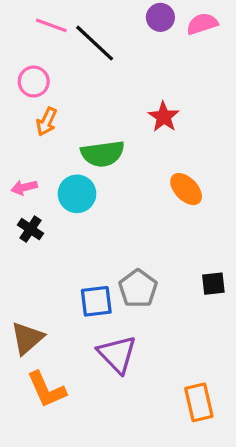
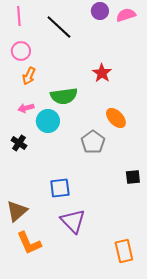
pink line: (51, 25) -> (19, 16), moved, turned 66
pink arrow: (24, 187) -> (26, 108), moved
gray pentagon: (138, 288) -> (93, 142), moved

